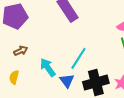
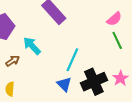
cyan arrow: (48, 67) -> (32, 46), moved

